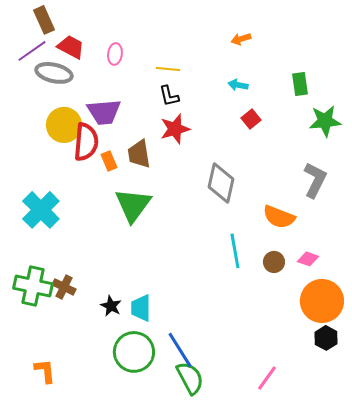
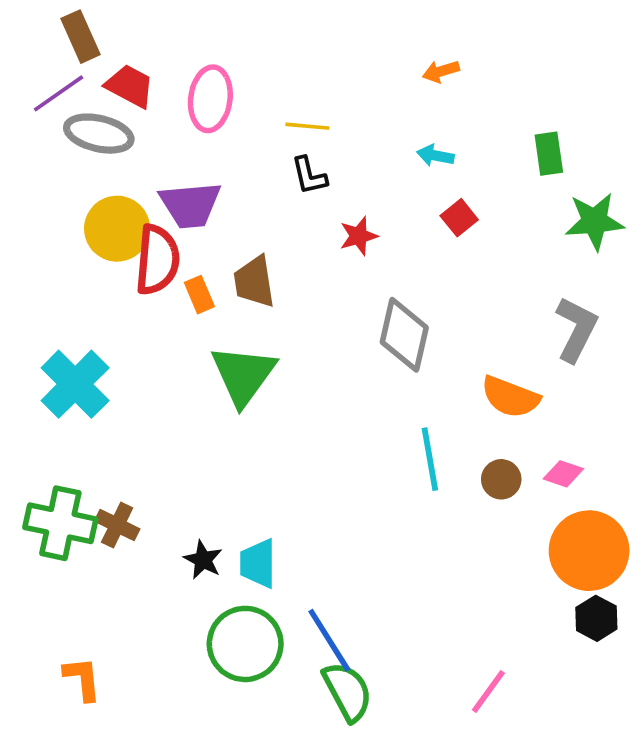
pink ellipse: (115, 54) -> (210, 99), size x1.6
red star: (175, 129) -> (359, 236), moved, size x0.7

